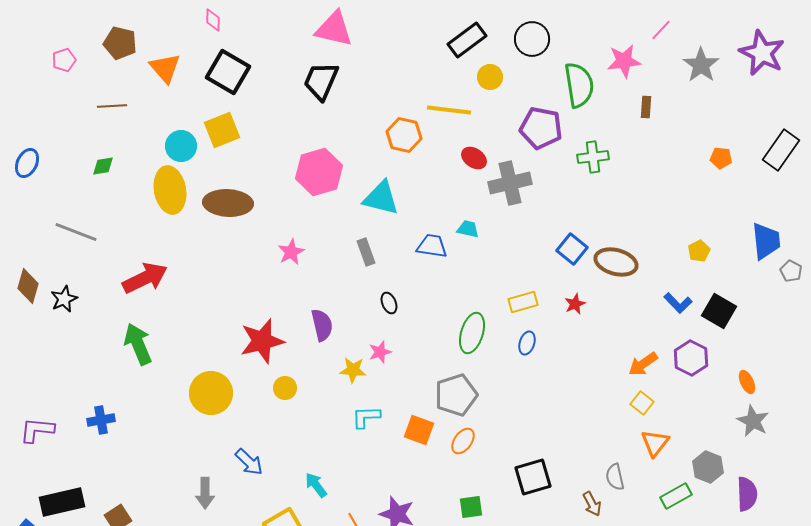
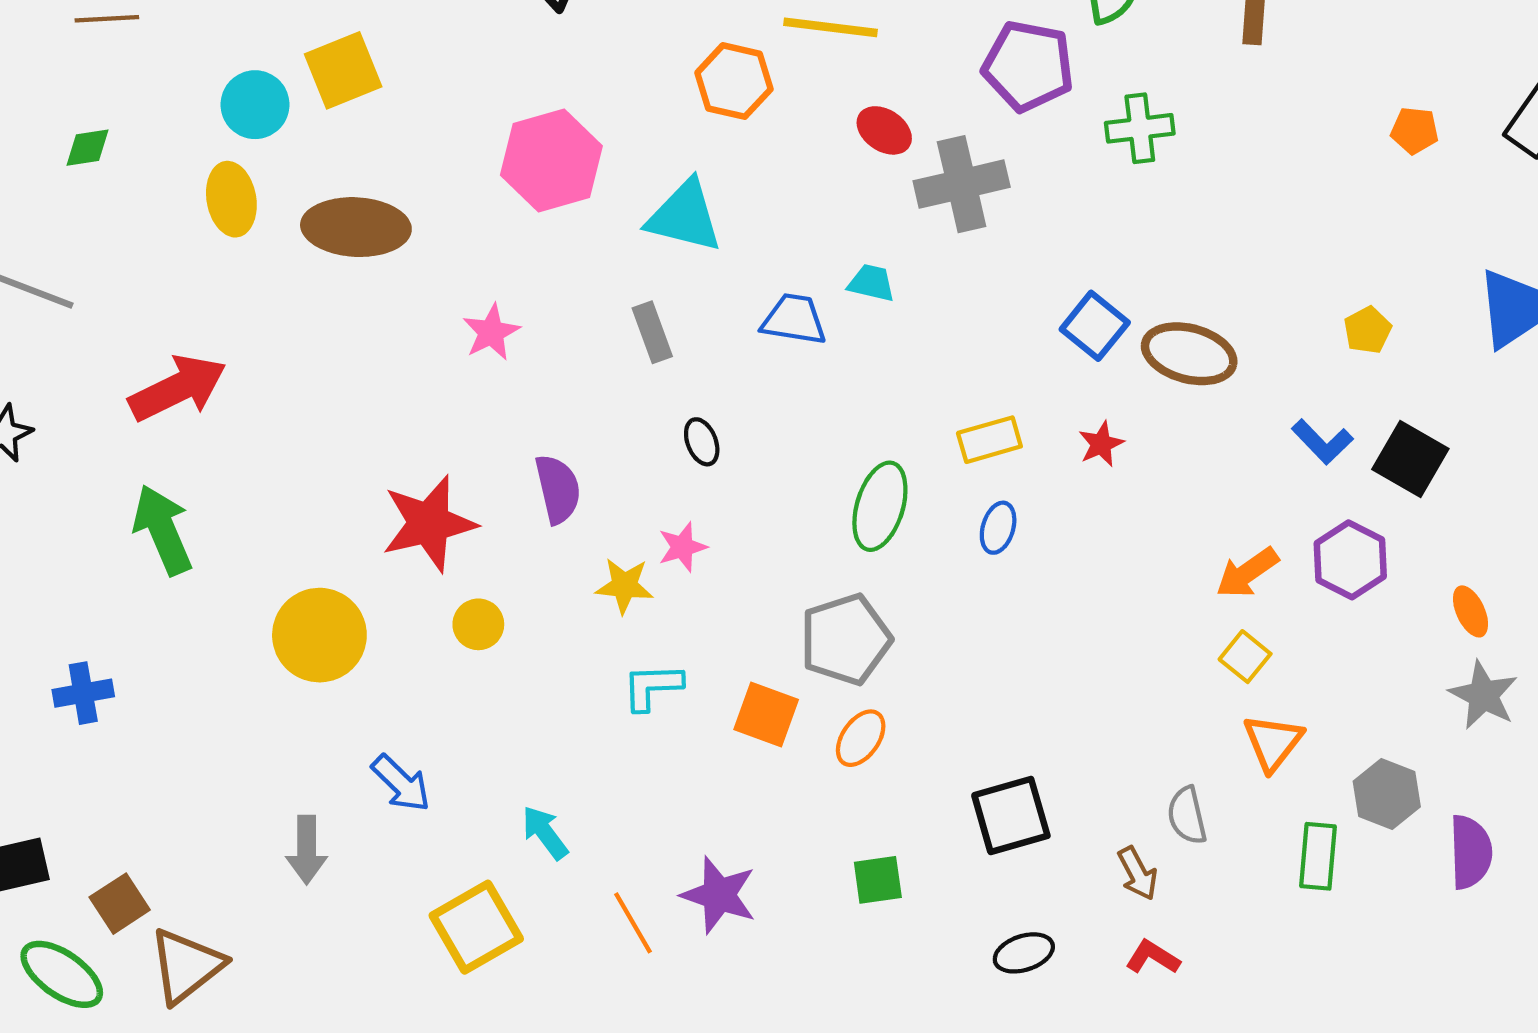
yellow ellipse: (170, 190) -> (231, 199), size x0.7
green rectangle: (676, 496) -> (1318, 856), turned -56

